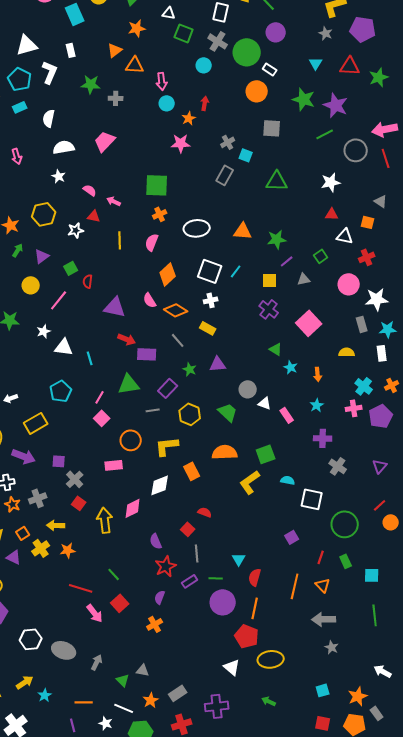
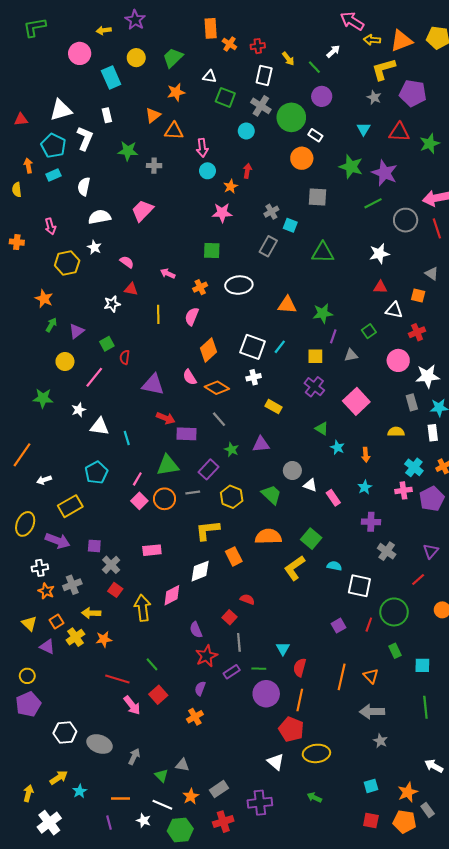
green square: (157, 185) -> (212, 250), moved, size x0.7
pink arrow: (114, 201) -> (168, 273), moved
yellow hexagon: (44, 214) -> (67, 263), moved
white ellipse: (197, 228) -> (239, 285), moved
purple line: (287, 261) -> (333, 336), turned -32
yellow rectangle: (208, 328) -> (273, 407), moved
orange circle: (131, 440) -> (165, 499), moved
green square: (266, 454) -> (311, 539), turned -30
red line: (380, 505) -> (418, 579), moved
red line: (321, 557) -> (369, 625), moved

